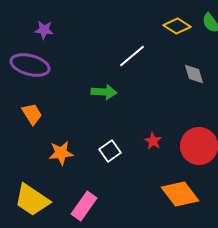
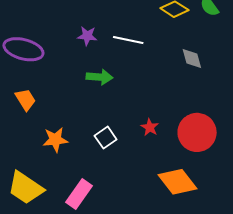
purple star: (44, 30) -> (87, 36), moved
white line: (132, 56) -> (128, 40), turned 52

